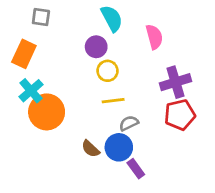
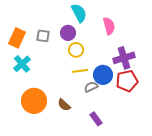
gray square: (41, 17) -> (43, 36), moved
orange circle: (47, 112) -> (34, 101), moved
blue circle: (119, 147) -> (103, 75), moved

